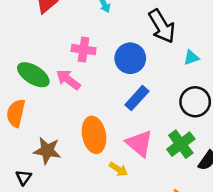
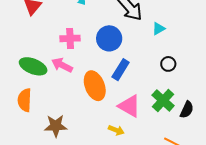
black circle: (195, 102) -> (168, 64), size x0.6
orange ellipse: (94, 135) -> (95, 86), moved

